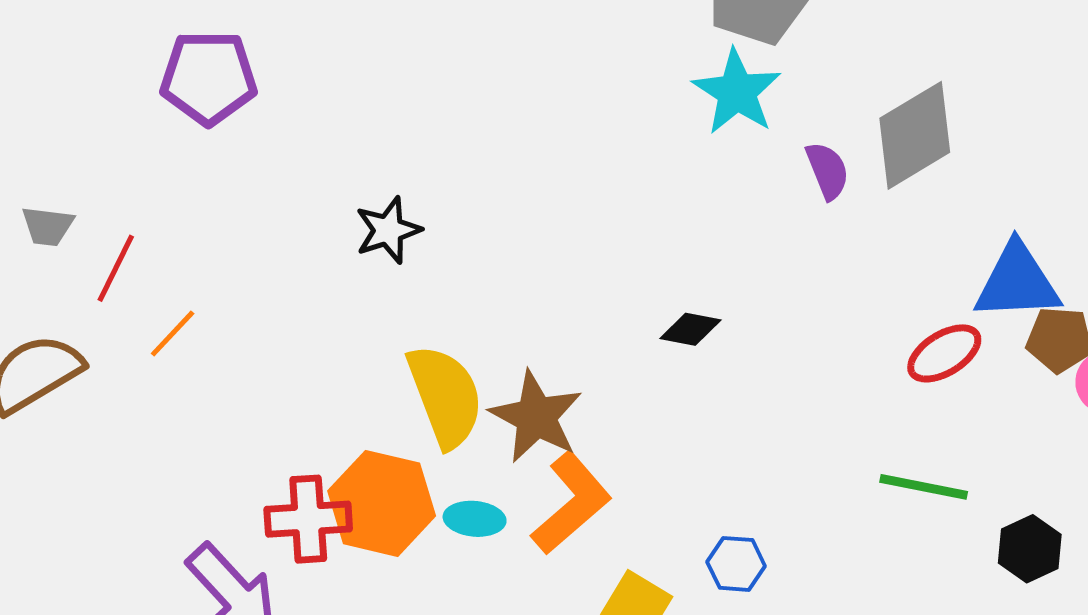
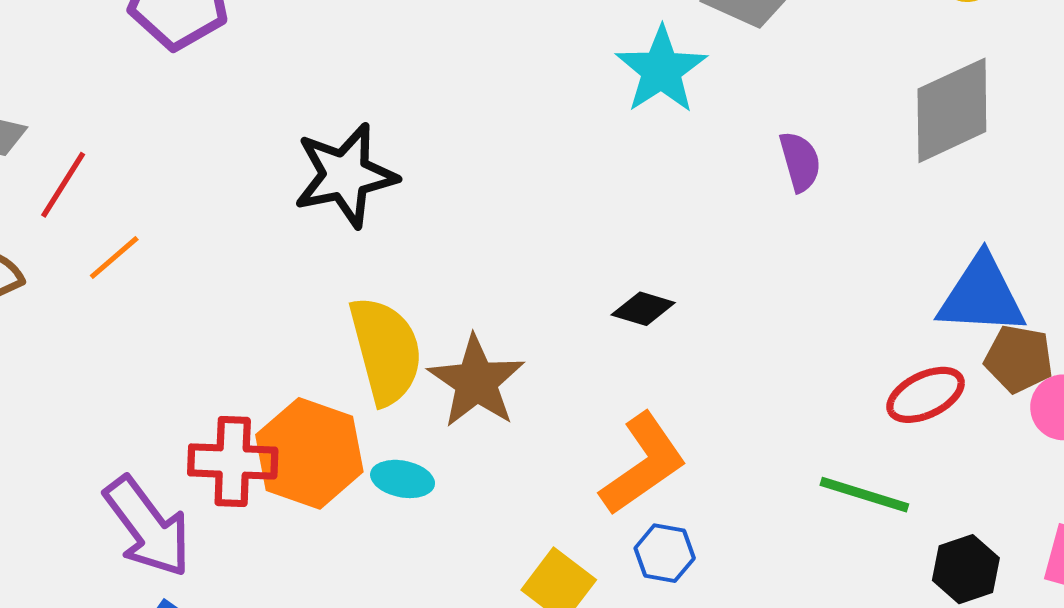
cyan star: (737, 92) -> (661, 70), moved
gray diamond: (915, 135) -> (952, 110), moved
black star: (388, 230) -> (345, 175), size x1.5
red ellipse: (944, 353) -> (926, 395), moved
orange L-shape: (571, 503) -> (643, 464), moved

